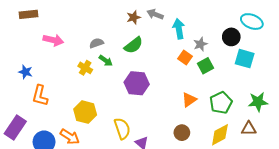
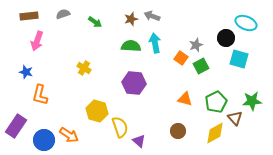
cyan arrow: (179, 29) -> (155, 43), moved
pink arrow: (53, 40) -> (37, 41), moved, turned 96
gray semicircle: (96, 43) -> (63, 14), moved
green semicircle: (134, 45) -> (131, 46), turned -138
green arrow: (106, 61) -> (95, 22), moved
orange triangle: (189, 100) -> (185, 99), turned 49
yellow hexagon: (85, 112) -> (97, 111), moved
brown triangle: (249, 129) -> (235, 118), moved, turned 49

